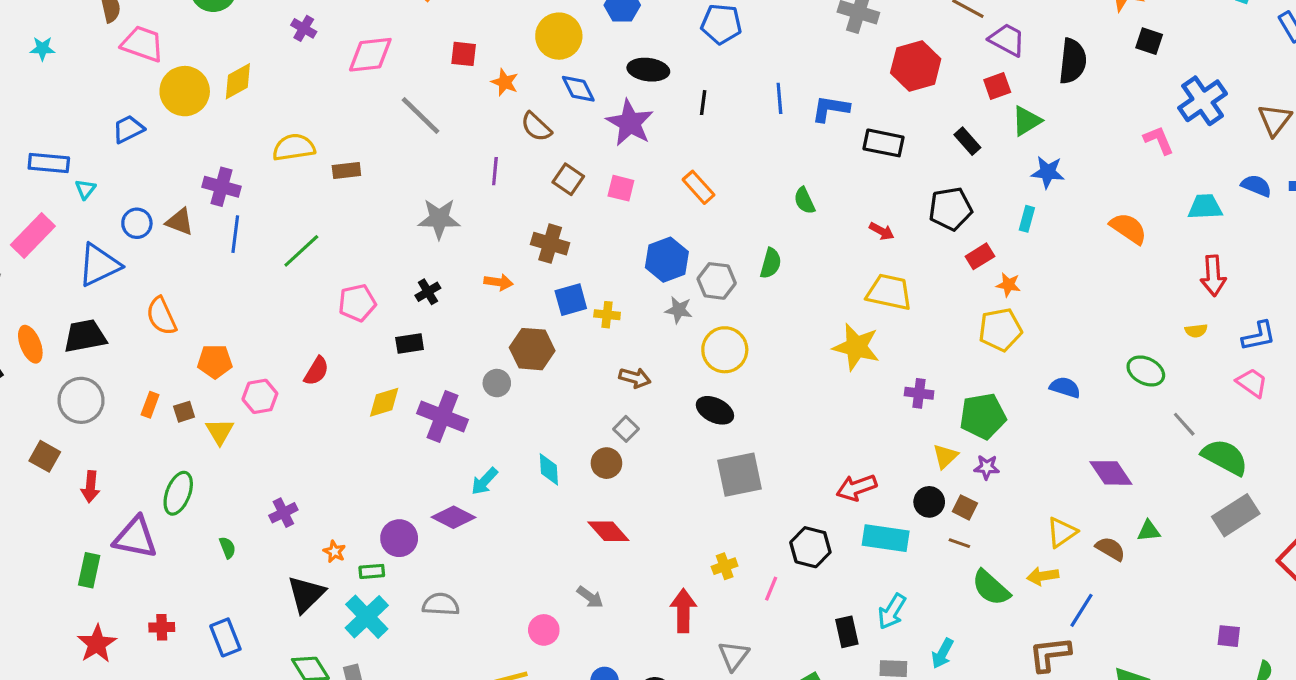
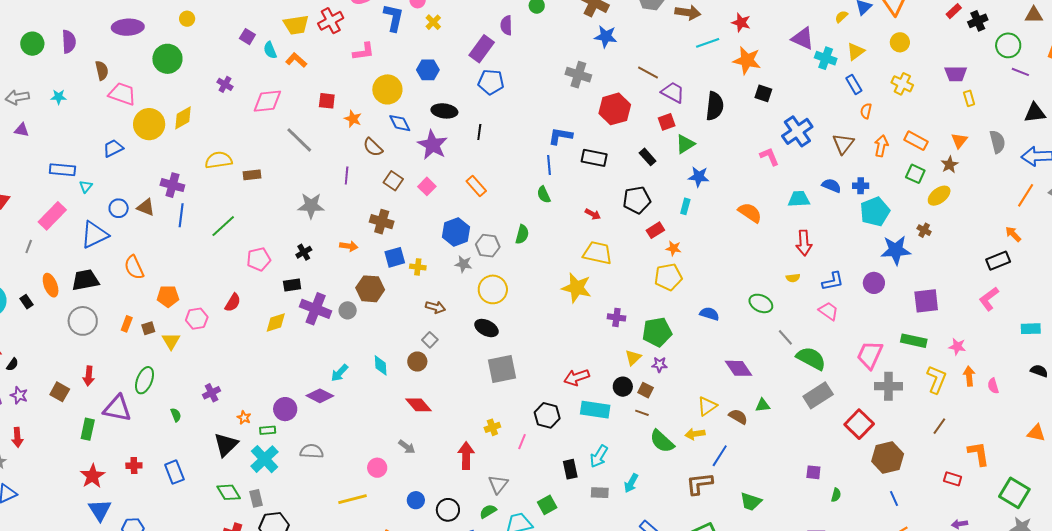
blue line: (779, 98) -> (549, 165), moved
pink square: (621, 188) -> (427, 186), turned 30
purple cross: (443, 417) -> (316, 309), moved
brown square: (45, 456) -> (60, 392), moved

